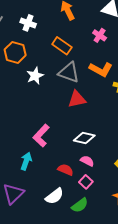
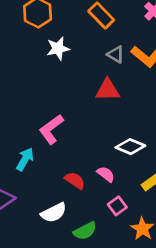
gray triangle: (69, 73) -> (116, 54), moved, size x0.6
white diamond: (84, 138) -> (130, 147), moved
pink square: (86, 182) -> (117, 206), moved

